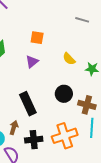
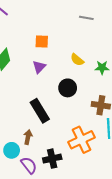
black circle: (64, 94) -> (68, 88), moved
black cross: (34, 140) -> (52, 159), moved

